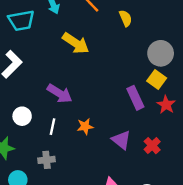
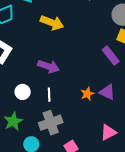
orange star: (85, 126) -> (87, 94), moved
gray cross: (47, 160) -> (51, 123), size x1.6

